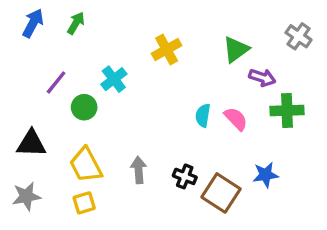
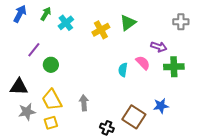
gray cross: (299, 36) -> (181, 22), turned -35
green triangle: (236, 49) -> (128, 23), moved
cyan cross: (114, 79) -> (66, 23), moved
pink semicircle: (236, 119) -> (143, 63), moved
black cross: (185, 176) -> (107, 128), moved
gray star: (26, 196) -> (27, 112), moved

